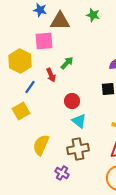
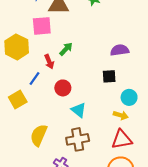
blue line: (30, 87) -> (34, 78), moved
red circle: (72, 101) -> (63, 88), moved

